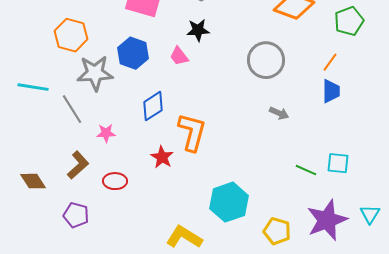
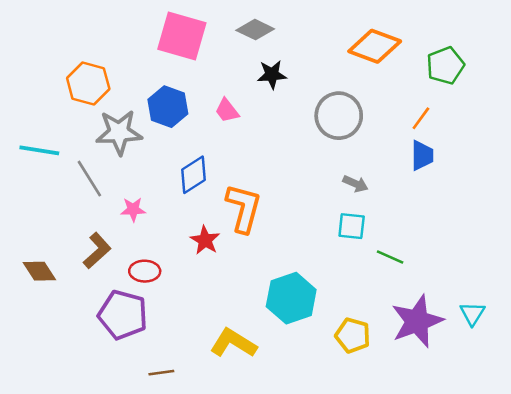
black star: (198, 30) -> (272, 75), moved
cyan square: (338, 163) -> (352, 226), moved
purple pentagon: (76, 215) -> (123, 315), moved, size x1.5

